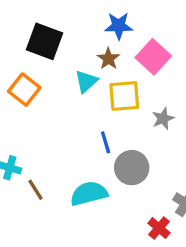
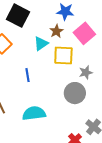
blue line: (106, 142) -> (28, 75), moved
gray circle: (132, 168) -> (75, 93), moved

